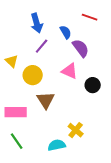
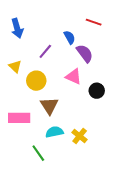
blue arrow: (37, 23) -> (17, 28), moved
green line: (17, 141) -> (38, 153), moved
cyan semicircle: (57, 145) -> (54, 132), moved

